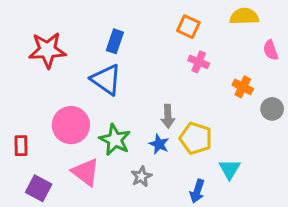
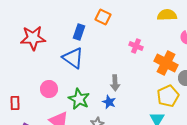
orange square: (188, 27) -> (103, 17), moved
orange cross: (243, 87) -> (166, 63), size x1.6
pink circle: (71, 125) -> (49, 89), size x0.7
yellow pentagon: (196, 138) -> (168, 96), moved, turned 30

